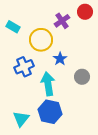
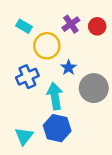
red circle: (85, 12) -> (97, 26), moved
cyan rectangle: (13, 27) -> (24, 26), moved
gray circle: (82, 77) -> (94, 88), size x1.6

